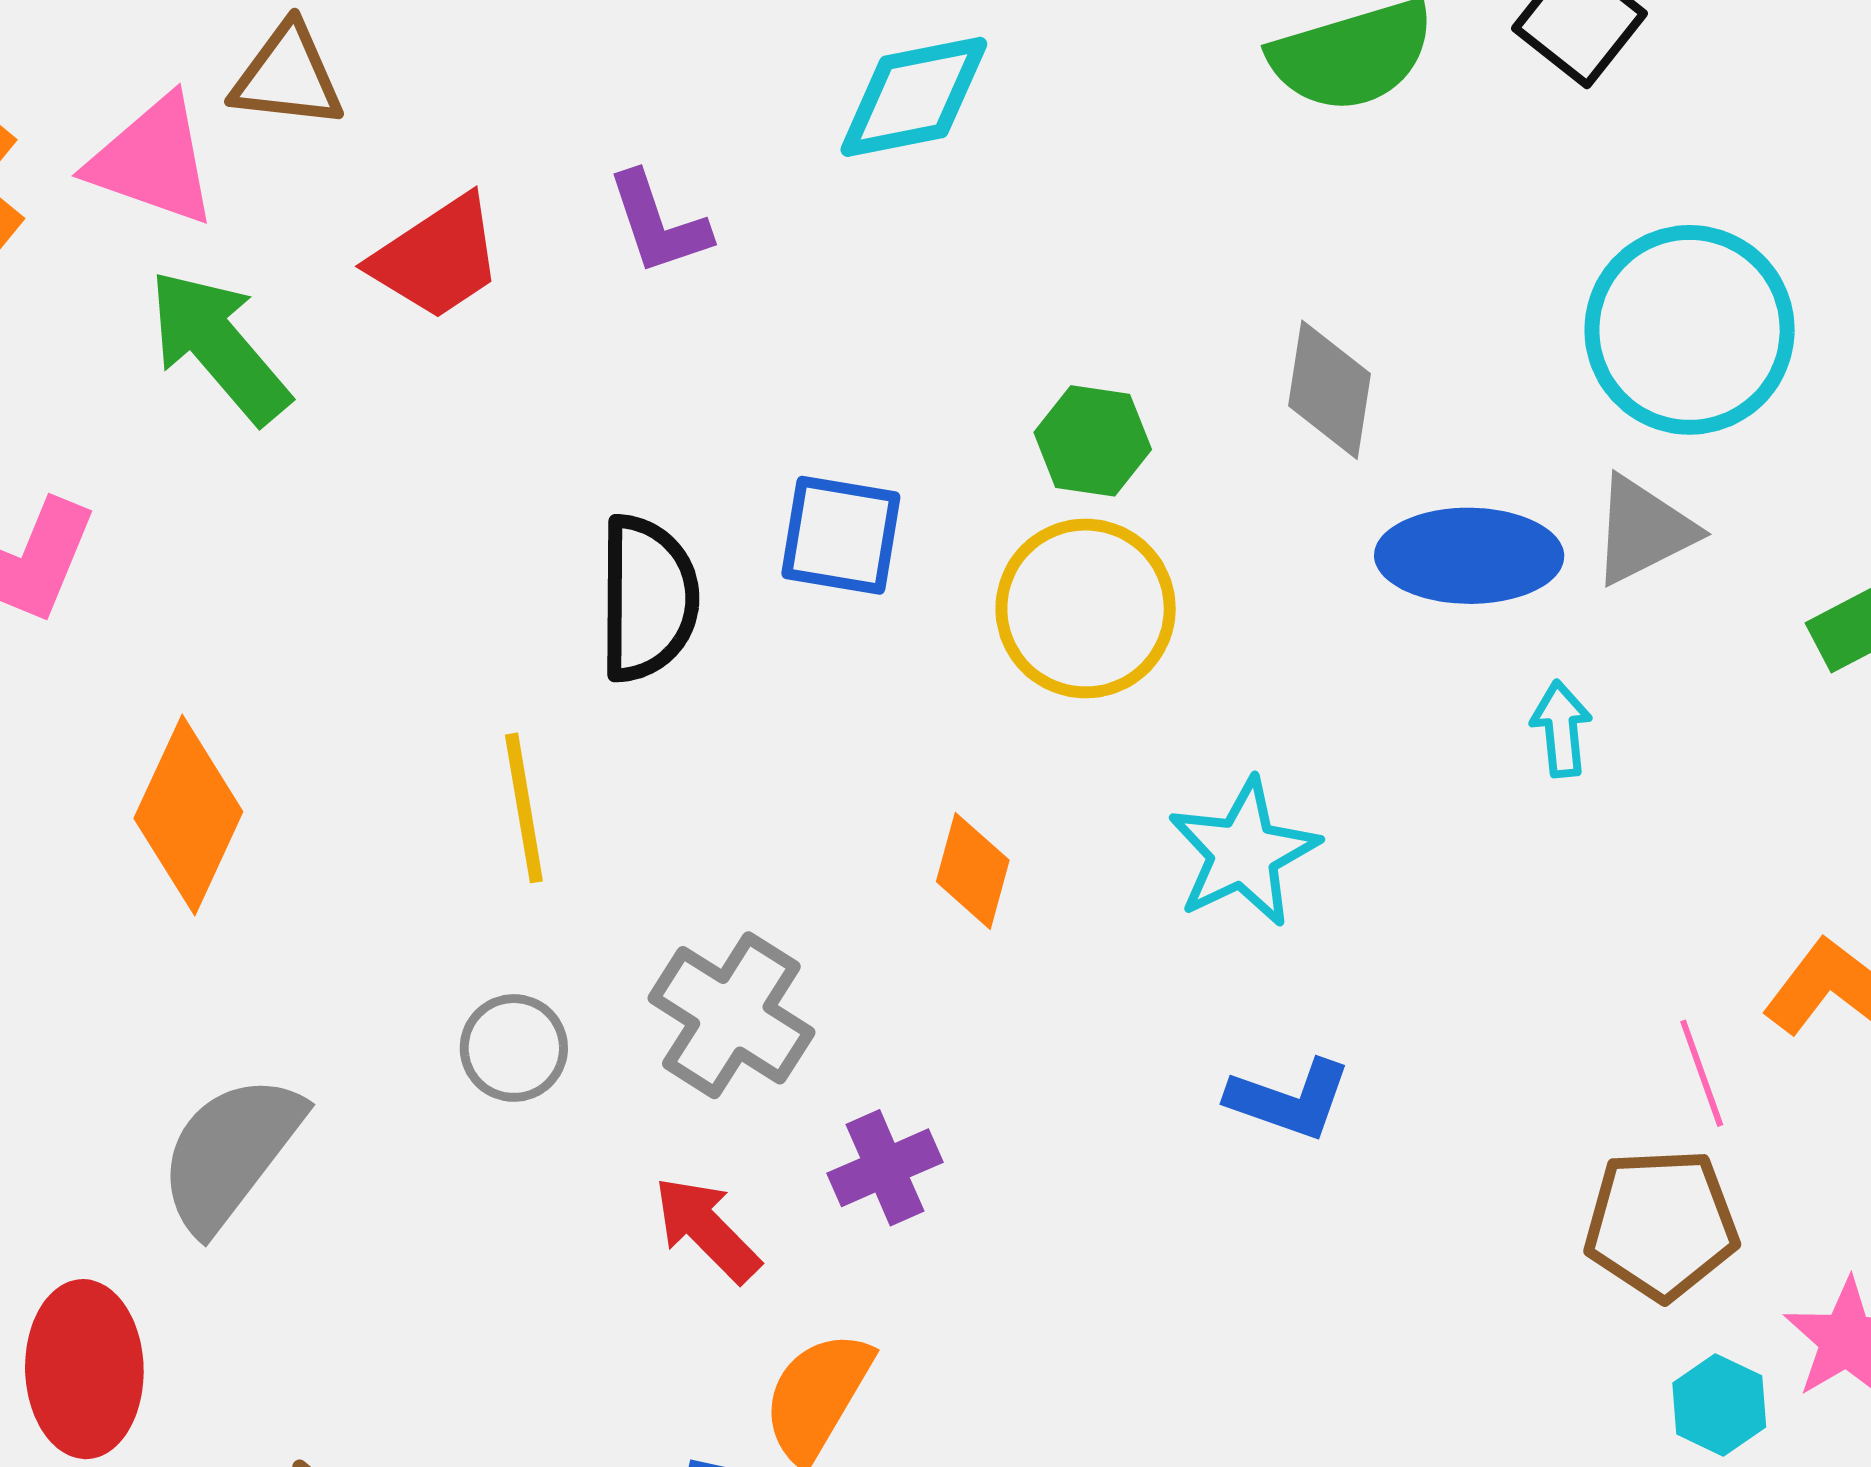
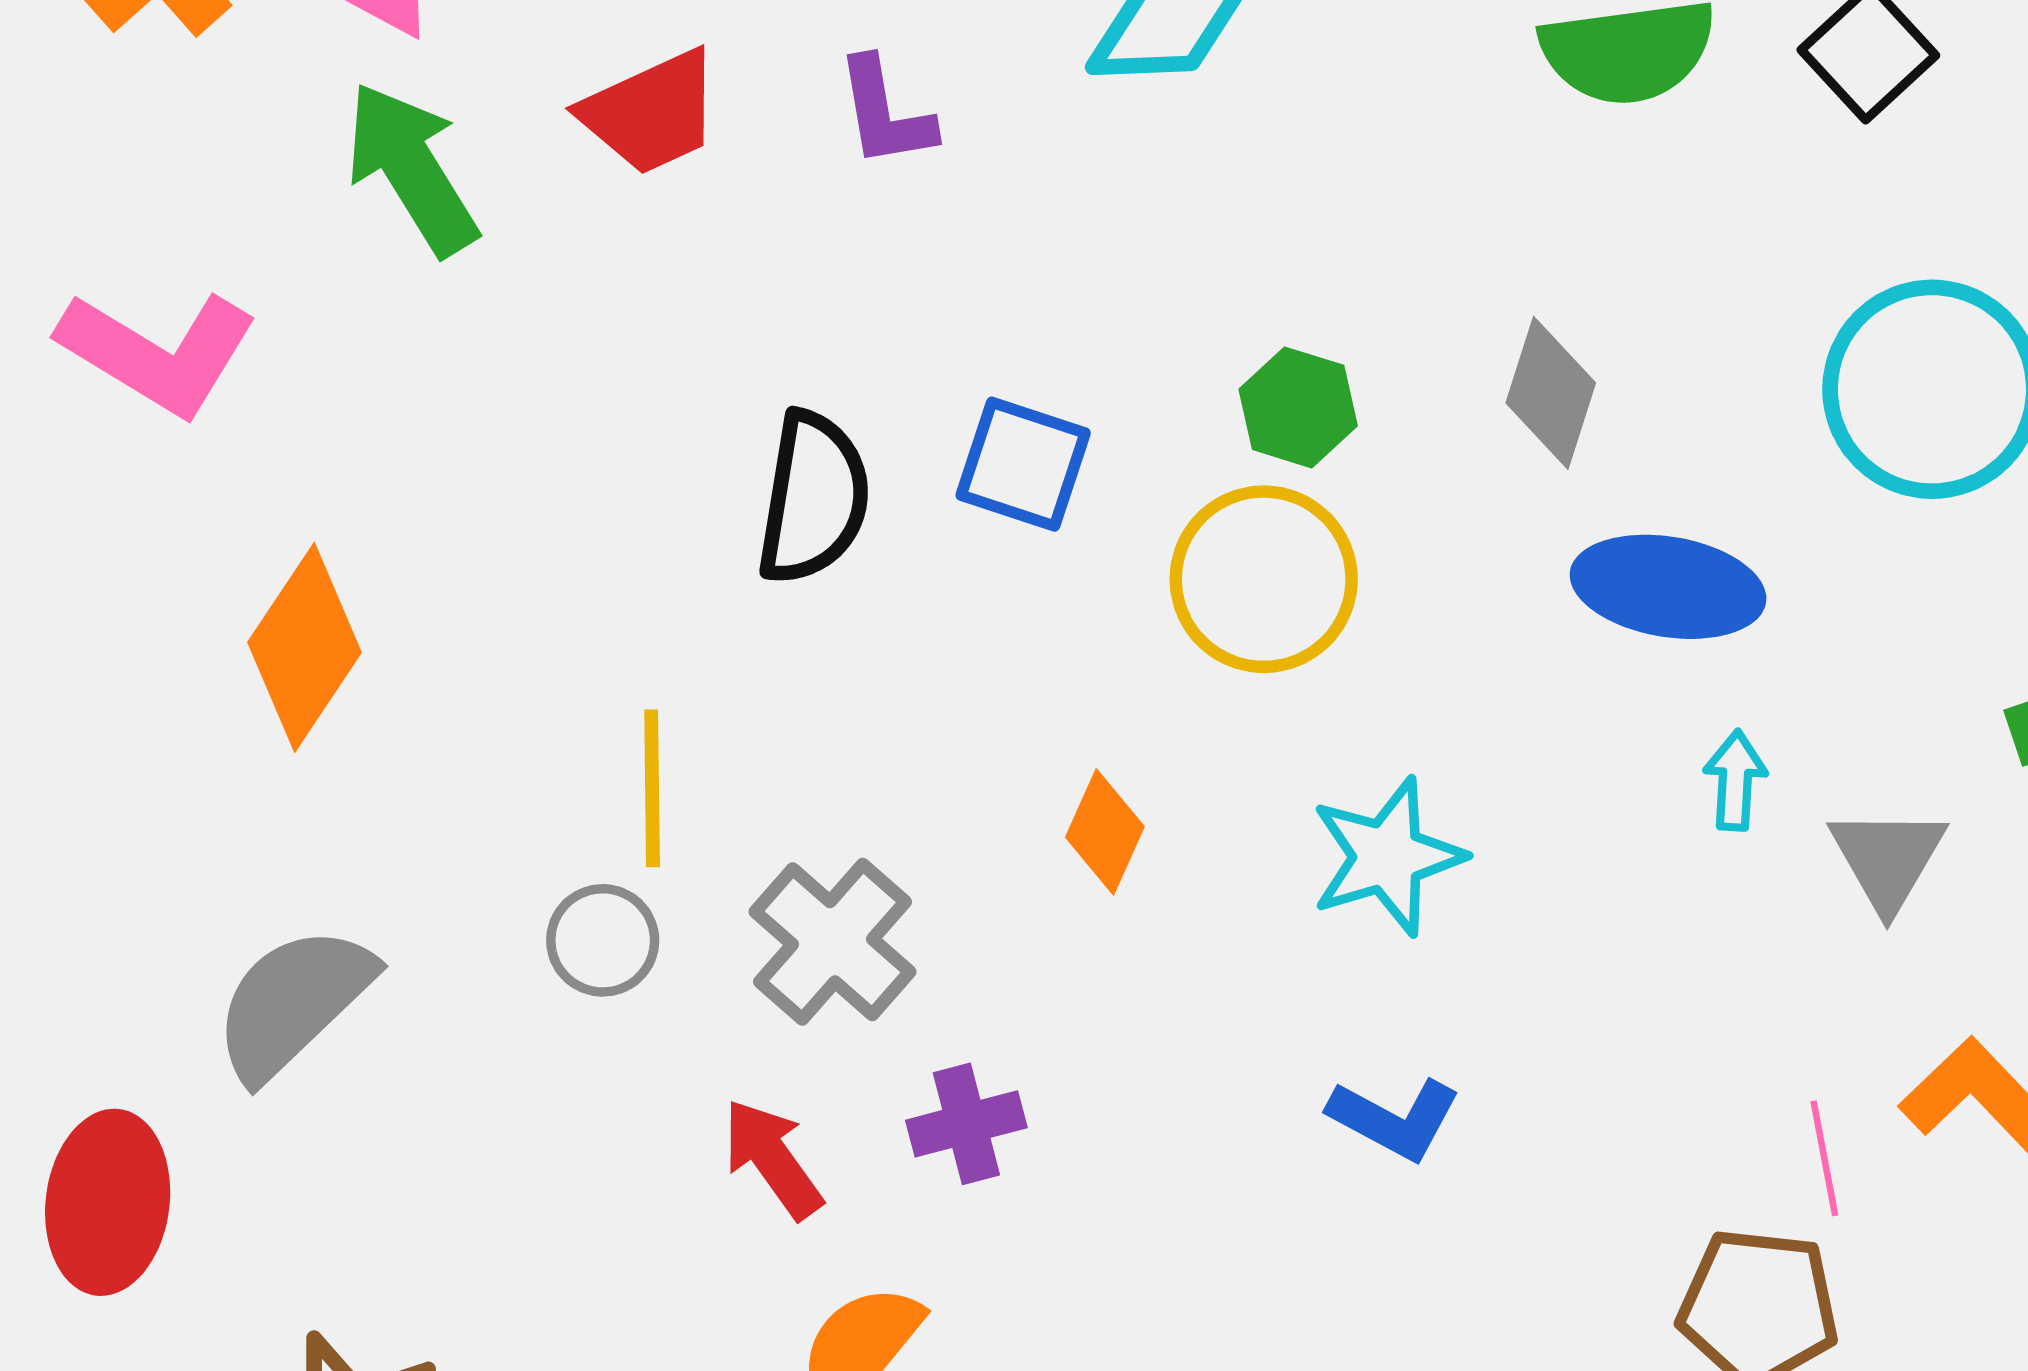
gray triangle: (1643, 530) -> (1888, 859), moved, turned -42
yellow line: (524, 808) -> (652, 788), moved

